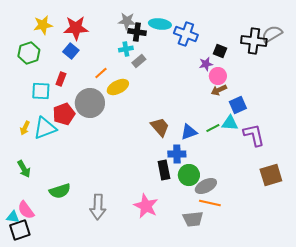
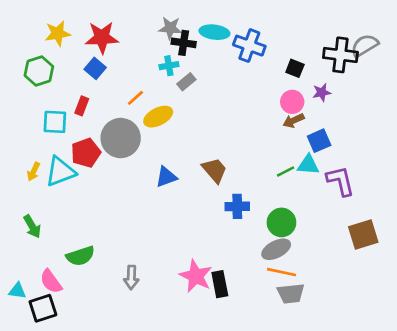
purple star: (206, 64) -> (322, 92), moved
blue triangle: (189, 132) -> (166, 177), moved
black rectangle: (164, 170) -> (220, 284), moved
green circle: (189, 175) -> (281, 222), moved
gray arrow: (98, 207) -> (131, 277), size x0.7
pink semicircle: (26, 210) -> (51, 281), moved
gray trapezoid: (193, 219) -> (291, 294), moved
black square: (20, 230) -> (43, 308), moved

